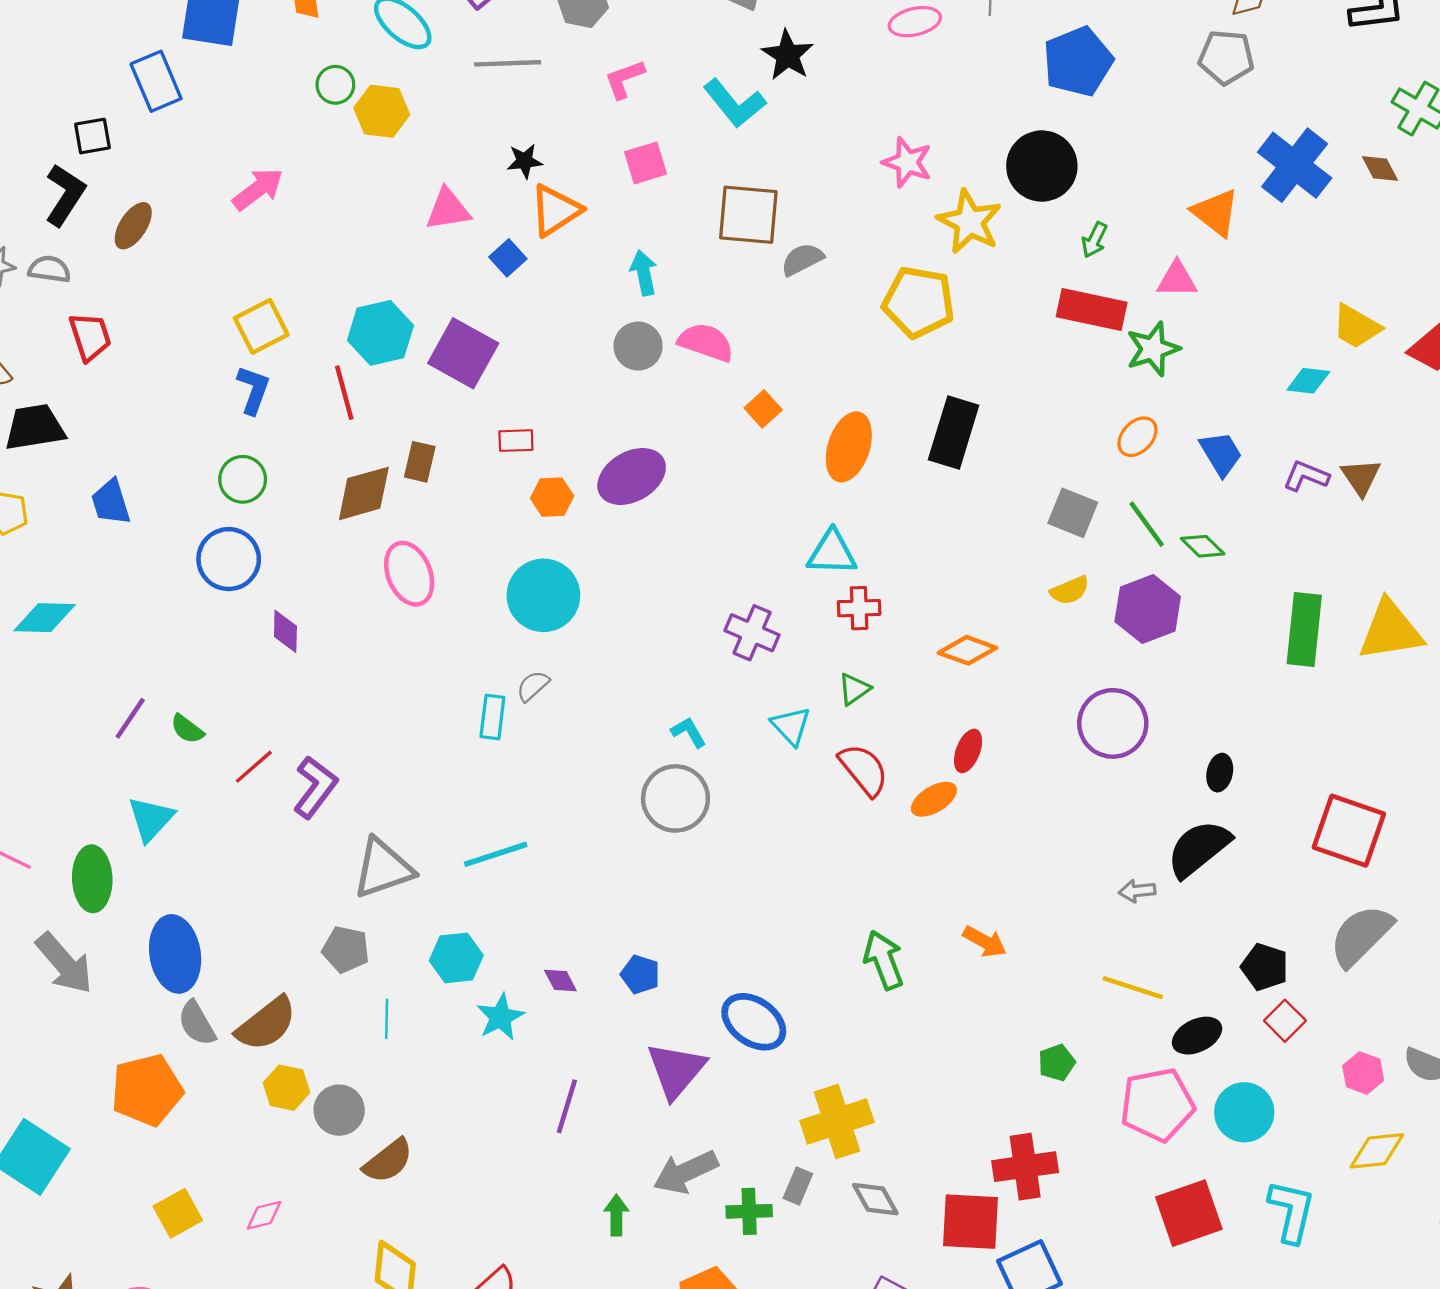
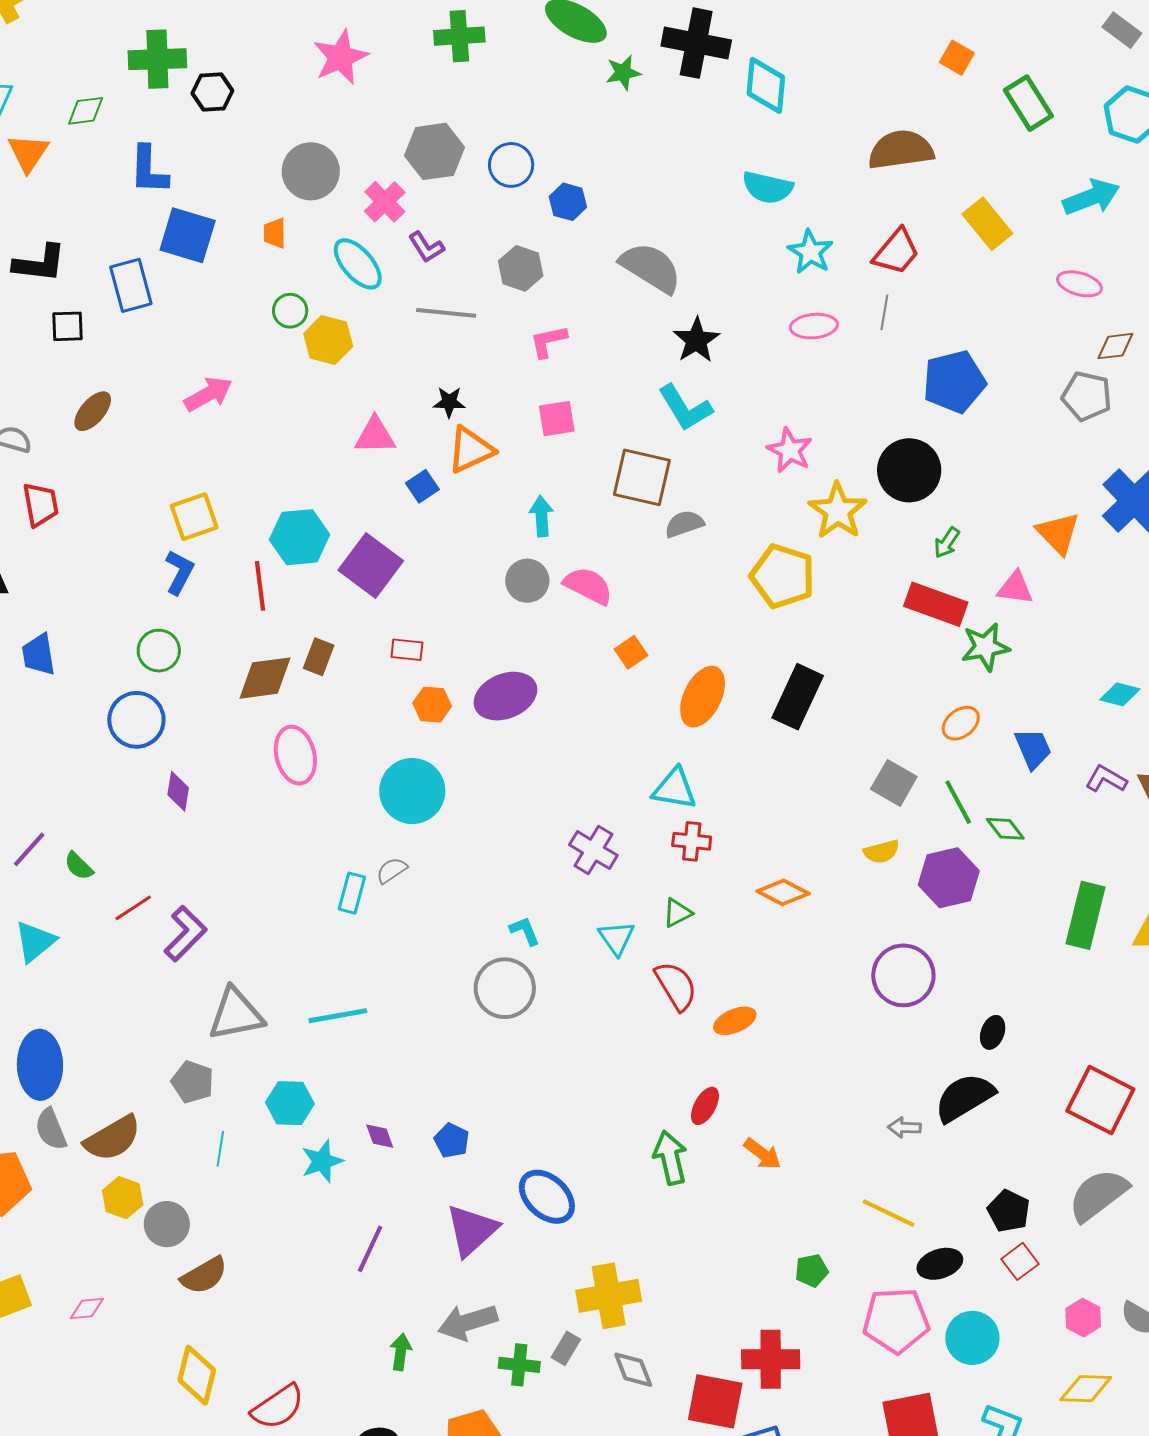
cyan L-shape: (734, 103) -> (685, 408), moved
black L-shape: (65, 195) -> (40, 263), moved, turned 56
red ellipse: (968, 751) -> (705, 1106), moved

